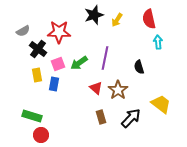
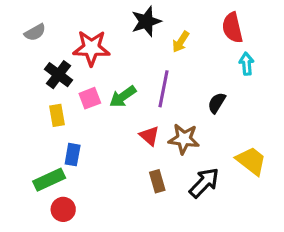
yellow arrow: (117, 20) -> (181, 42), moved
gray semicircle: (23, 31) -> (35, 32), moved
black semicircle: (139, 67) -> (217, 103), turned 48
blue rectangle: (54, 84) -> (73, 155), moved
brown star: (118, 90) -> (184, 139), turned -30
green rectangle: (32, 116) -> (49, 180), turned -42

